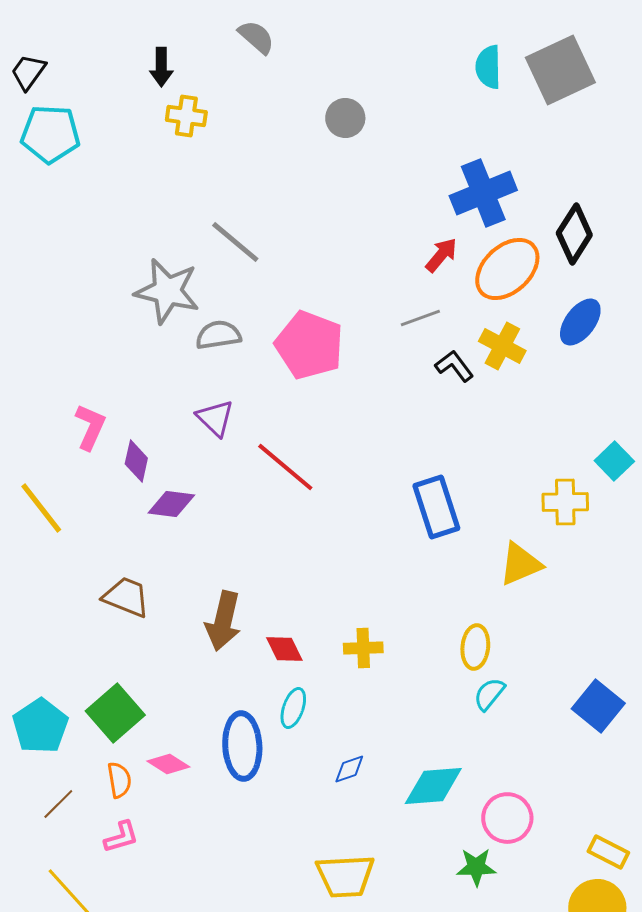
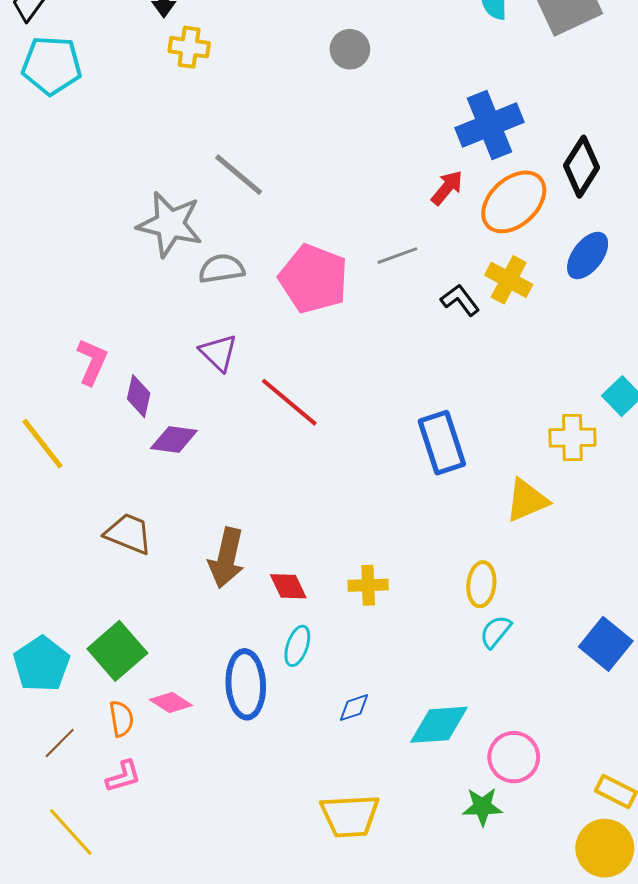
gray line: (420, 318) -> (397, 256), moved

